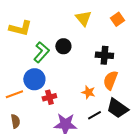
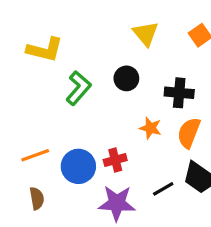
black circle: (63, 46) -> (126, 78), moved
blue circle: (34, 79) -> (78, 166), moved
orange star: (88, 92) -> (150, 128), moved
red cross: (49, 97) -> (115, 160), moved

